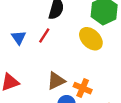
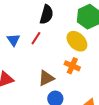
orange cross: (83, 88) -> (72, 66), moved

